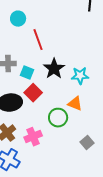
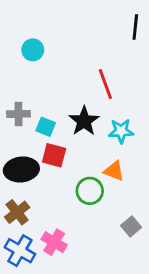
red line: (38, 40) -> (105, 84), moved
red square: (33, 93) -> (54, 155), turned -30
pink cross: (33, 137) -> (54, 242), moved, turned -36

